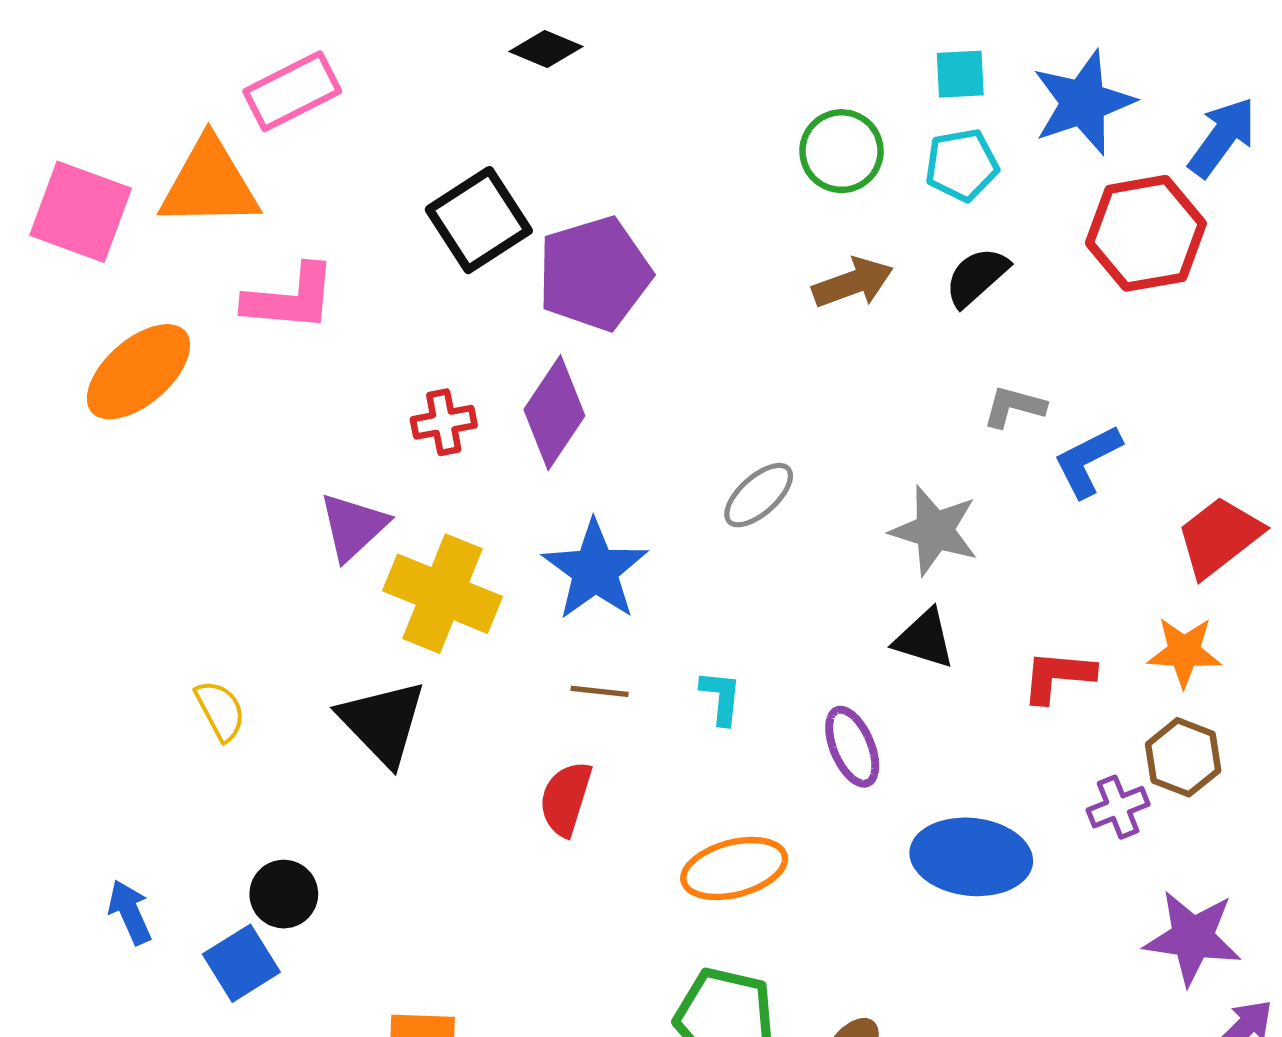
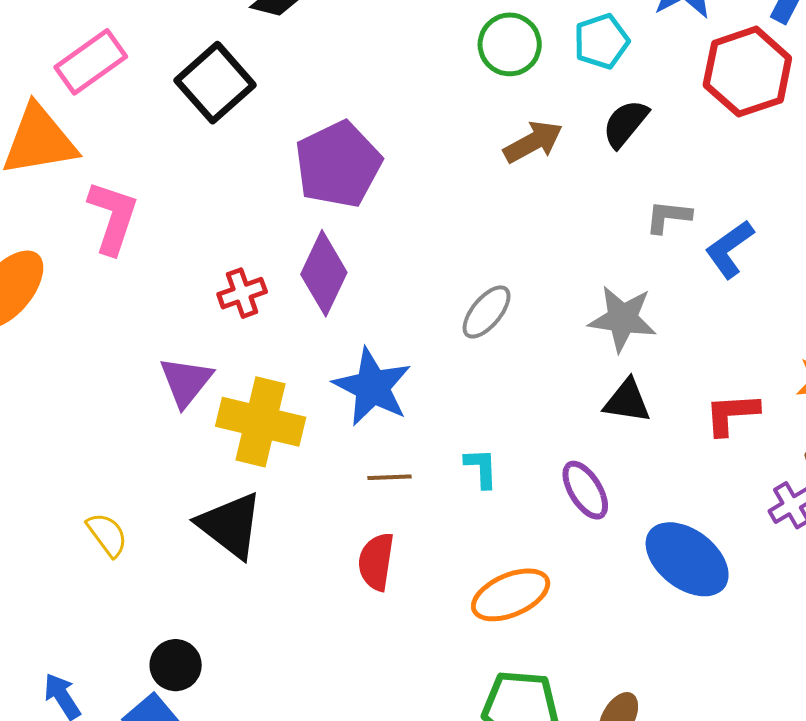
black square: (479, 220) -> (215, 83), moved
pink L-shape: (290, 298) -> (113, 217), turned -68
blue ellipse: (971, 857) -> (687, 559), turned 40

